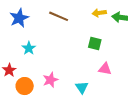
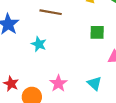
cyan star: (29, 48) -> (39, 44), moved

